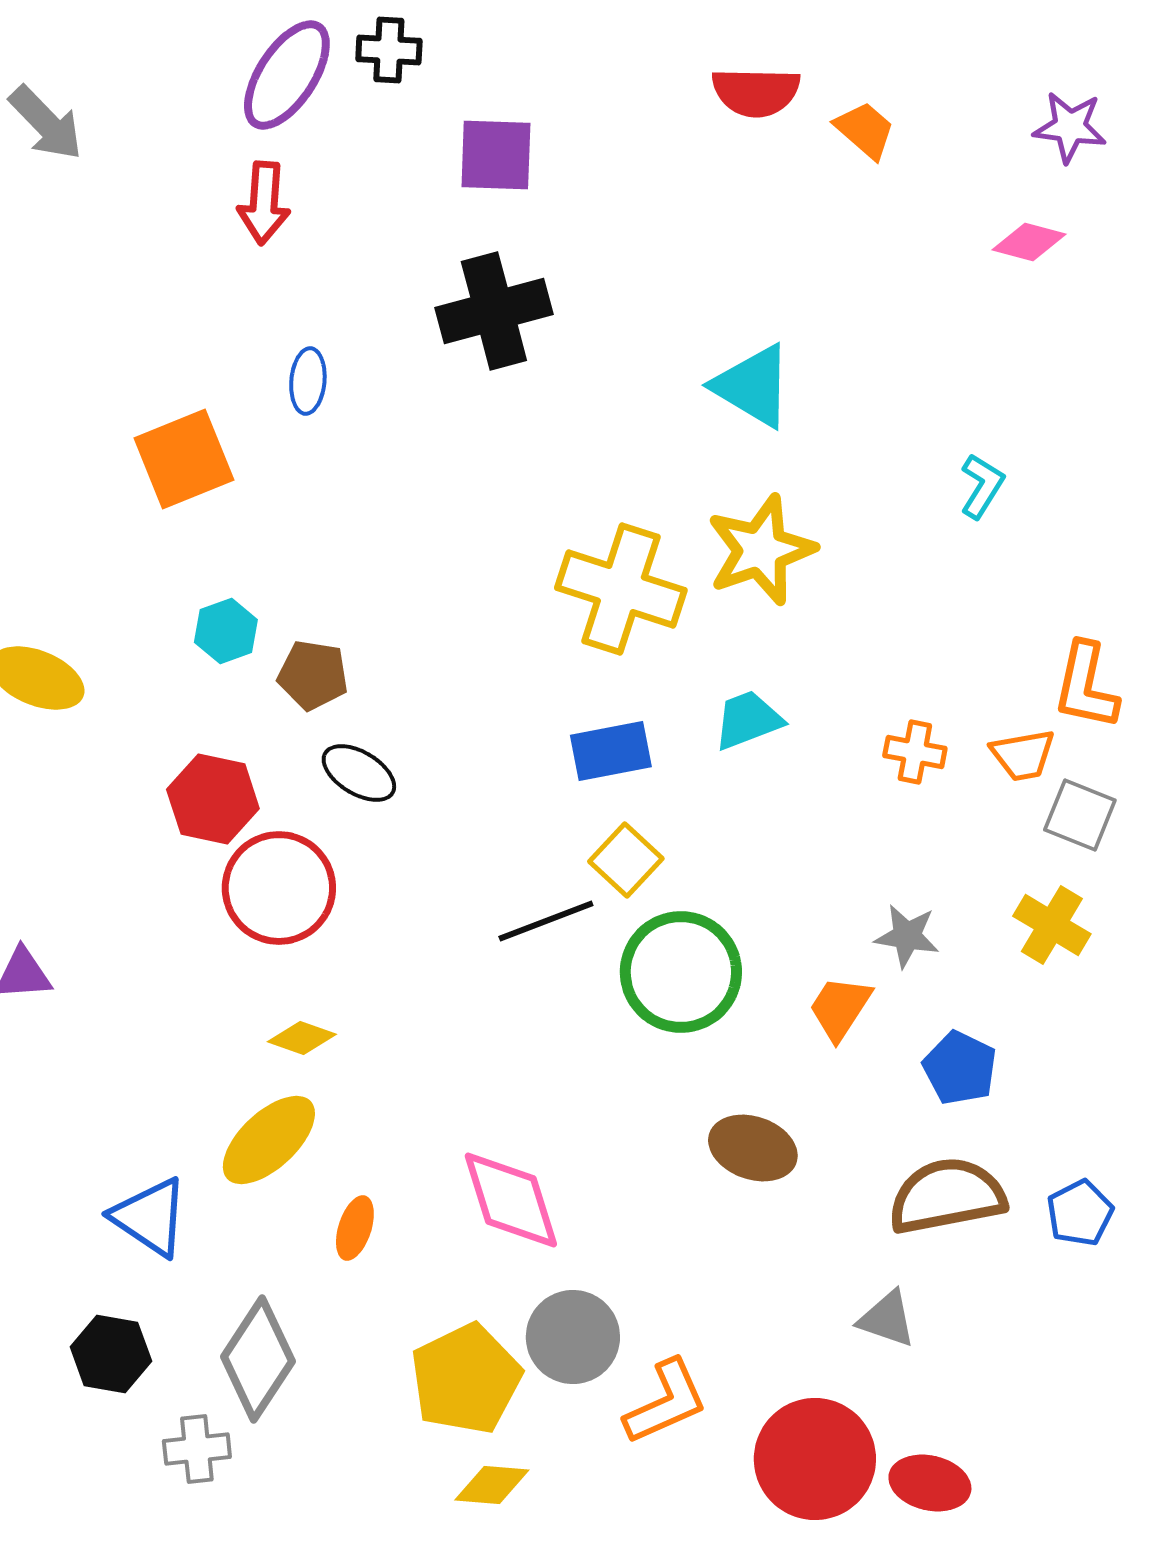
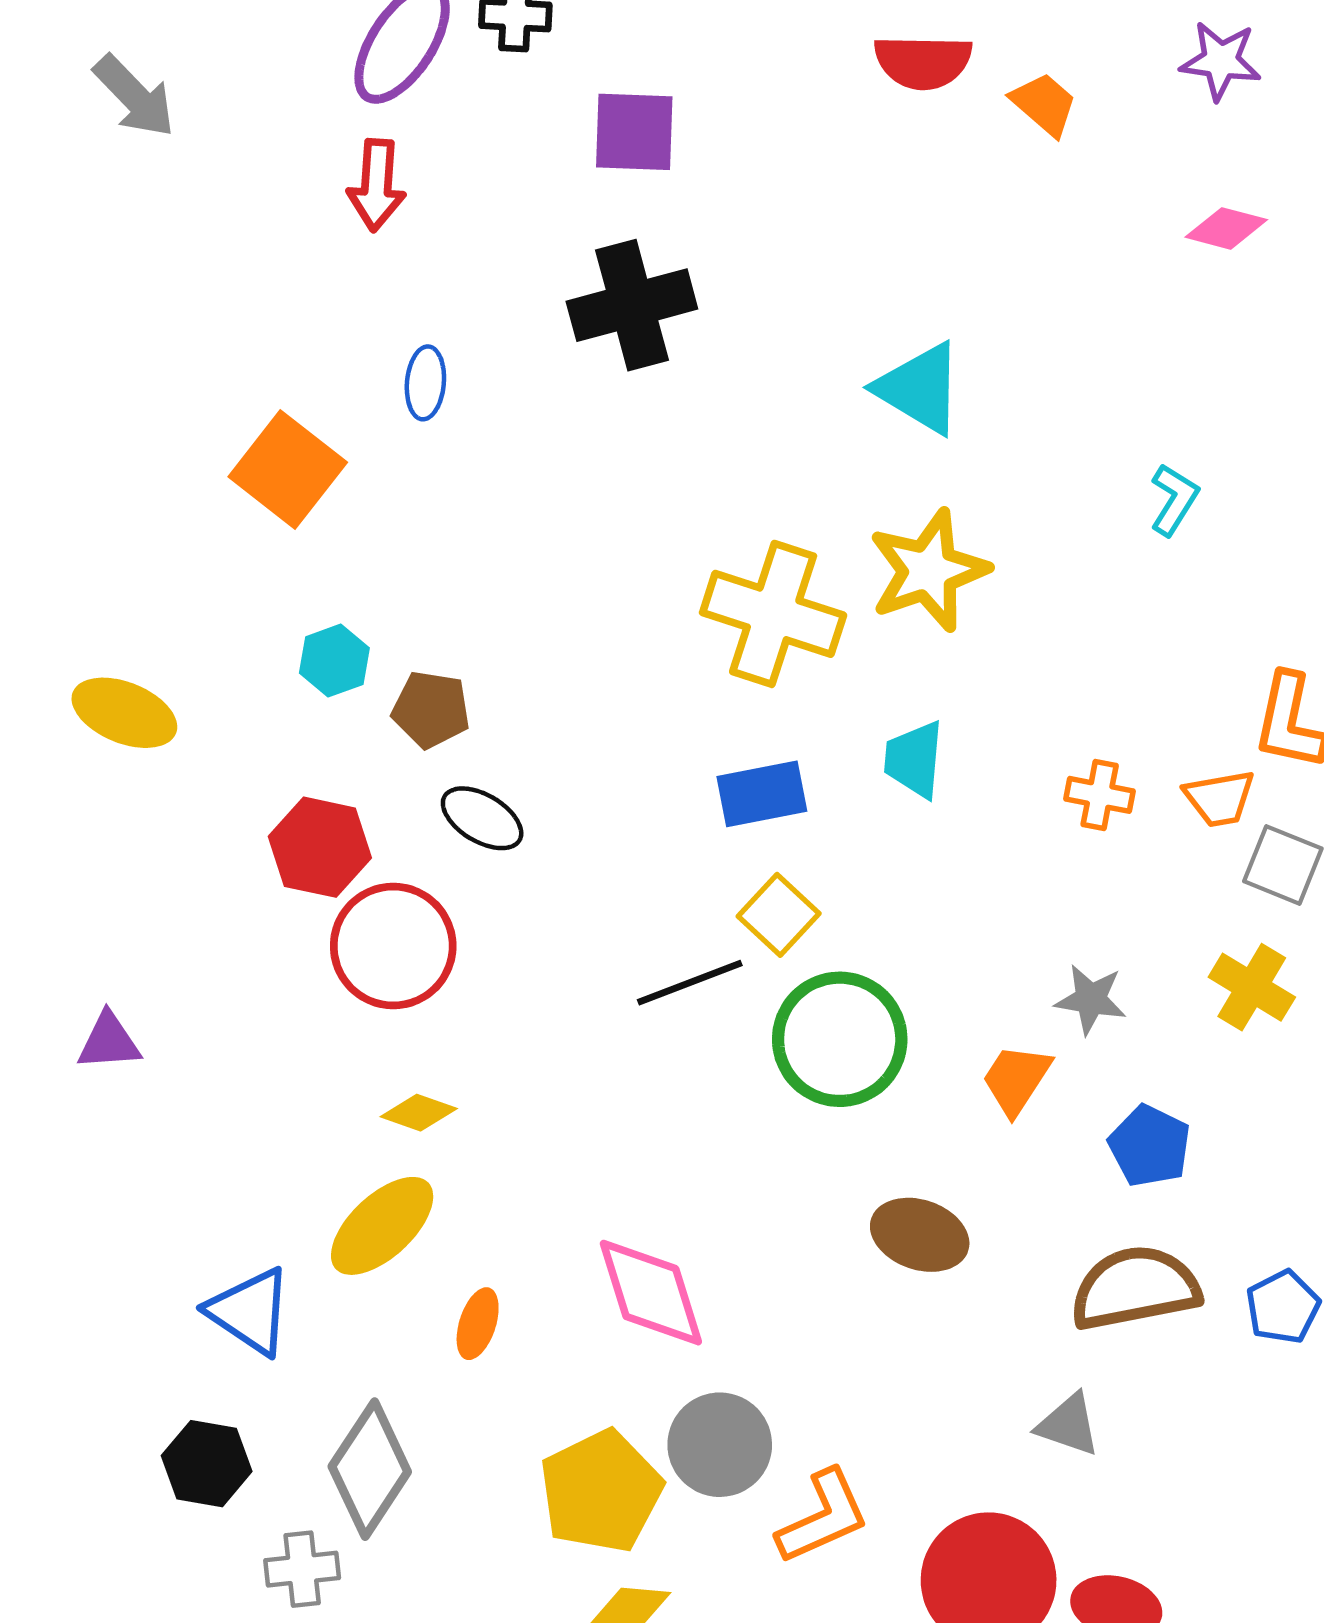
purple star: (1070, 127) -> (1221, 61), moved
orange square: (184, 459) -> (288, 470), turned -30
cyan trapezoid: (748, 720) -> (914, 759), turned -64

